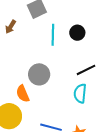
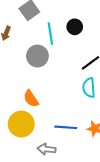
gray circle: (39, 74) -> (37, 56), moved

